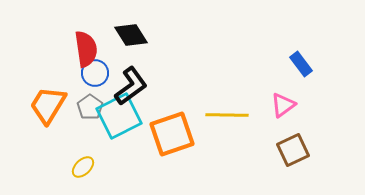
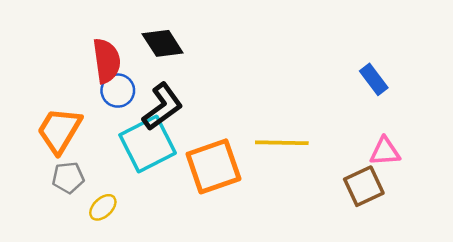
pink triangle: (283, 105) -> (385, 151), moved, turned 32
gray pentagon: (90, 107) -> (68, 178), moved, turned 30

